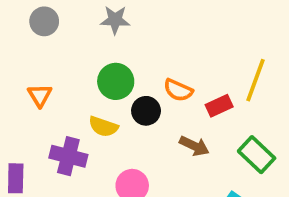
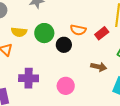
yellow semicircle: (103, 127) -> (19, 32), moved
brown arrow: (194, 146) -> (99, 67), moved

